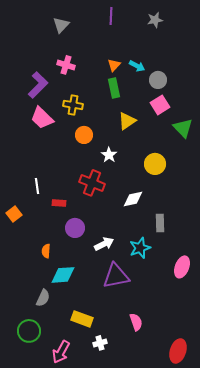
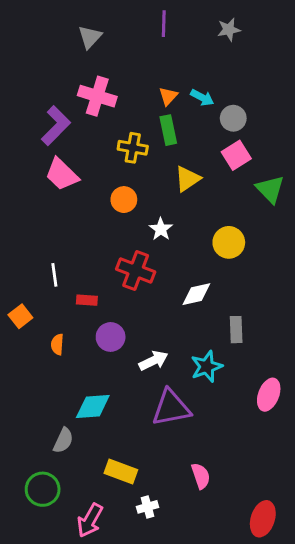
pink cross: (66, 65) -> (97, 96), size x1.4
yellow cross: (73, 105) -> (133, 148), moved
orange semicircle: (46, 251) -> (57, 344), moved

